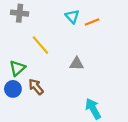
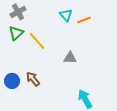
gray cross: (20, 13) -> (18, 12), turned -35
green triangle: (17, 68) -> (16, 33), moved

